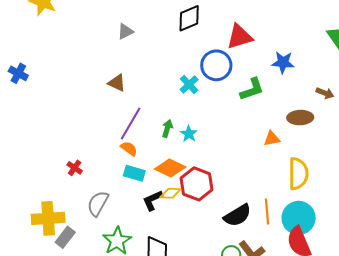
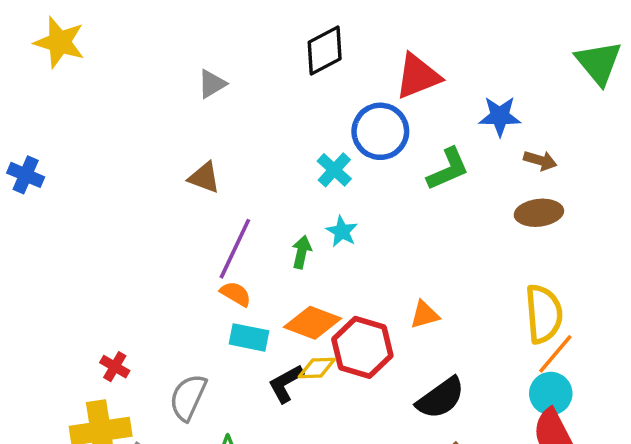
brown arrow: (325, 93) -> (540, 160), moved
cyan star: (189, 134) -> (342, 231), moved
orange triangle: (272, 139) -> (425, 315), moved
red cross: (75, 168) -> (115, 367), moved
orange line: (267, 212) -> (555, 354), moved, turned 50
cyan circle: (299, 218) -> (551, 394), size x0.7

